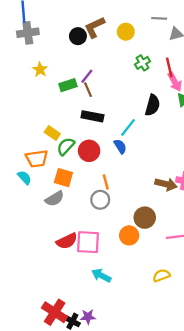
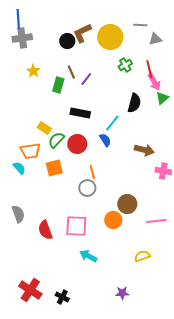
yellow circle: (126, 32) -> (110, 37), size x1.6
purple line: (87, 76) -> (86, 79), moved
green rectangle: (68, 85) -> (58, 85), turned -56
brown line: (88, 90) -> (71, 72), moved
orange square: (63, 178) -> (54, 168), turned -30
brown arrow: (166, 184) -> (144, 150), moved
gray semicircle: (55, 199) -> (18, 214), moved, turned -78
red semicircle: (67, 241) -> (45, 230), moved, turned 96
red cross: (55, 312) -> (30, 290), moved
purple star: (88, 317) -> (122, 293), moved

